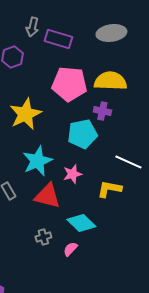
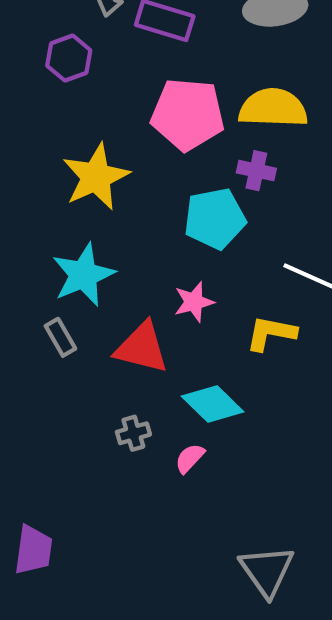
cyan star: (37, 161) -> (83, 275), moved

